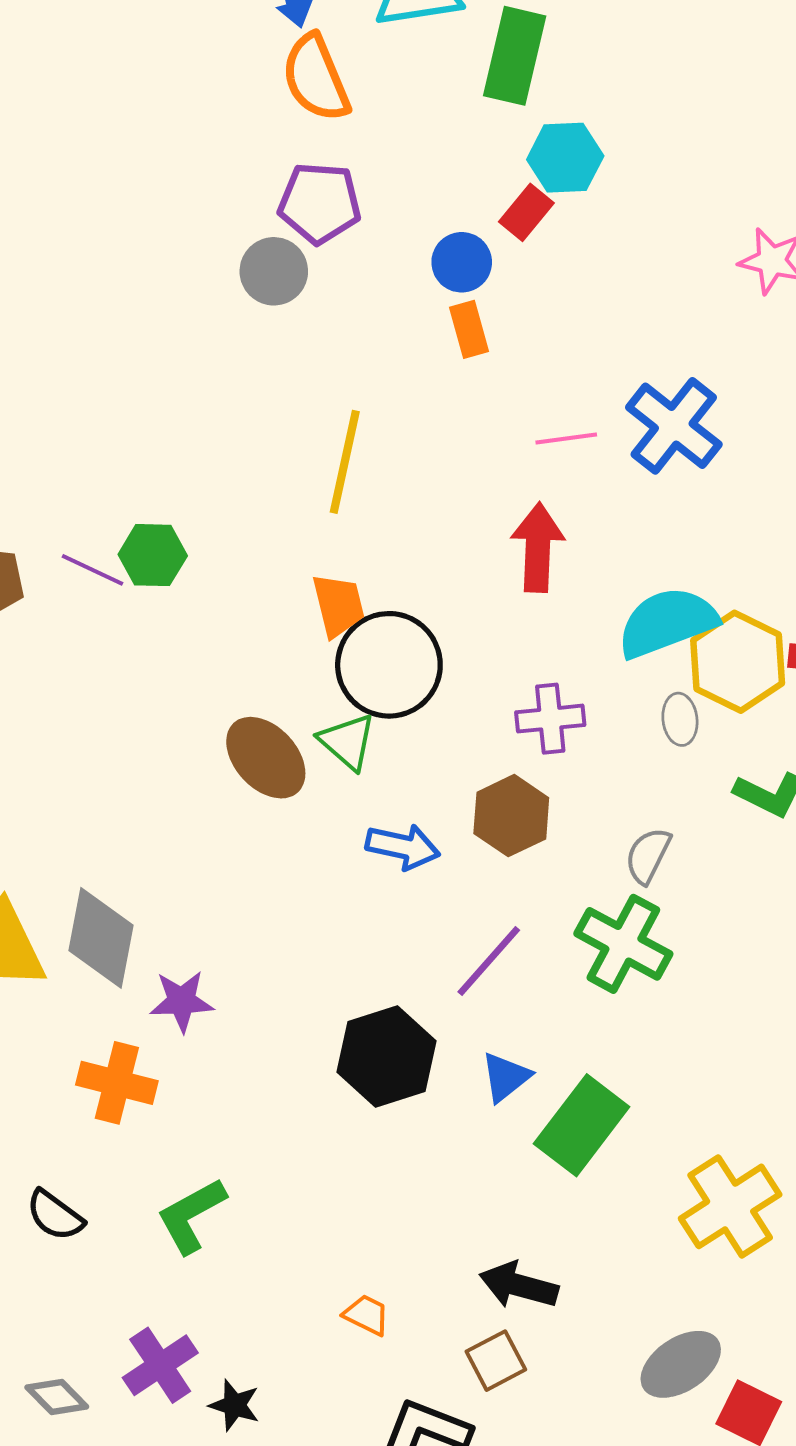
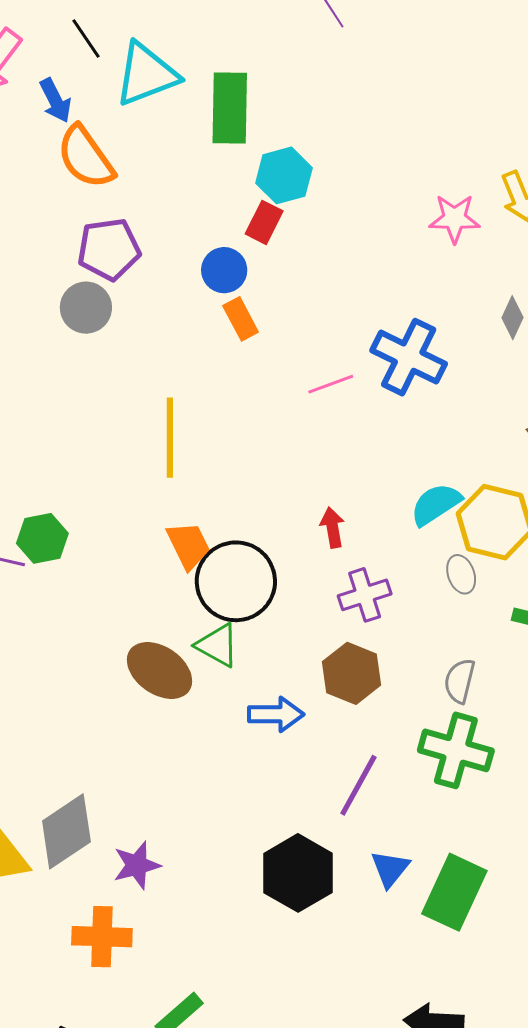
red arrow: (538, 547) -> (332, 528), moved, size x0.6
cyan semicircle: (667, 622) -> (436, 504), size x0.7
gray diamond: (101, 938) -> (66, 831), turned 58

